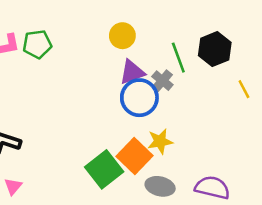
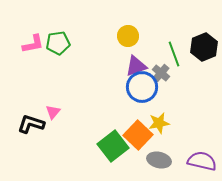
pink triangle: (13, 186) -> (53, 112), moved

